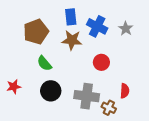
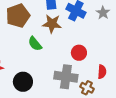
red circle: (101, 62) -> (79, 53), moved
green semicircle: (44, 63) -> (35, 44), moved
black circle: (51, 91) -> (23, 82), moved

